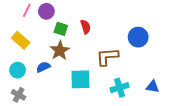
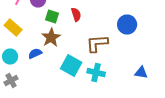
cyan square: (80, 79) -> (71, 66), turned 30
cyan cross: (120, 88) -> (96, 72), moved, turned 30
gray cross: (19, 95) -> (11, 80), turned 32

